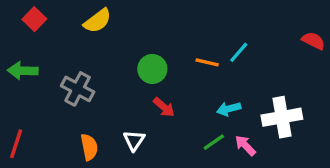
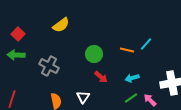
red square: (34, 19) -> (18, 34), moved
cyan arrow: (229, 109) -> (132, 78), moved

